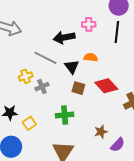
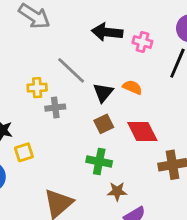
black arrow: (64, 37) -> (107, 32), moved
brown square: (78, 88) -> (104, 124), turned 32
green cross: (65, 115) -> (99, 162), moved

